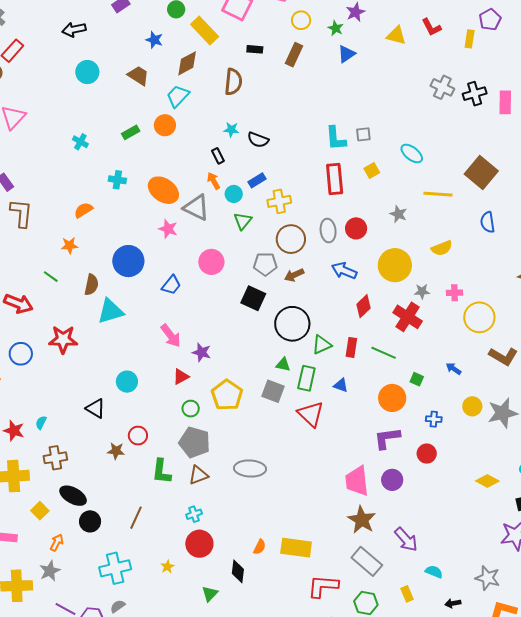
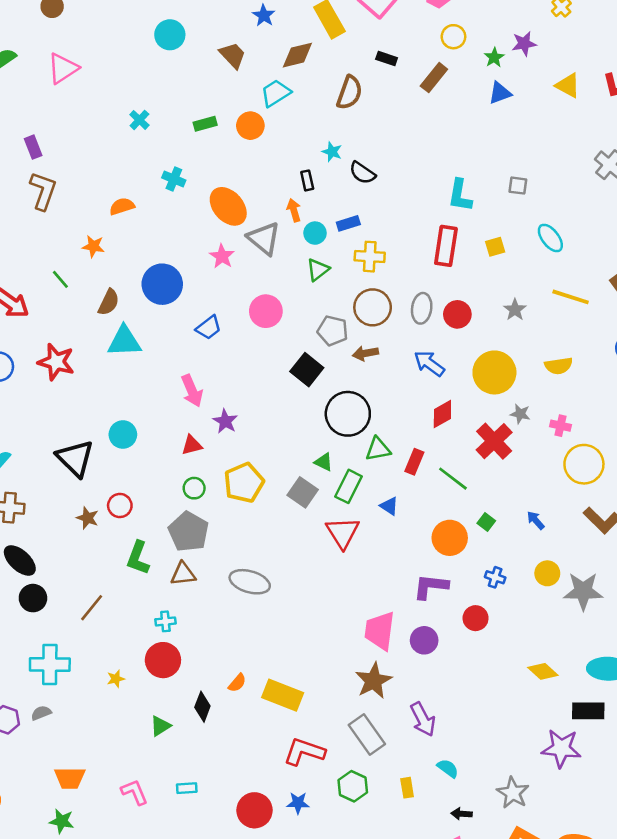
gray square: (363, 134) -> (518, 186), moved
black triangle: (96, 408) -> (75, 458), size x1.5

